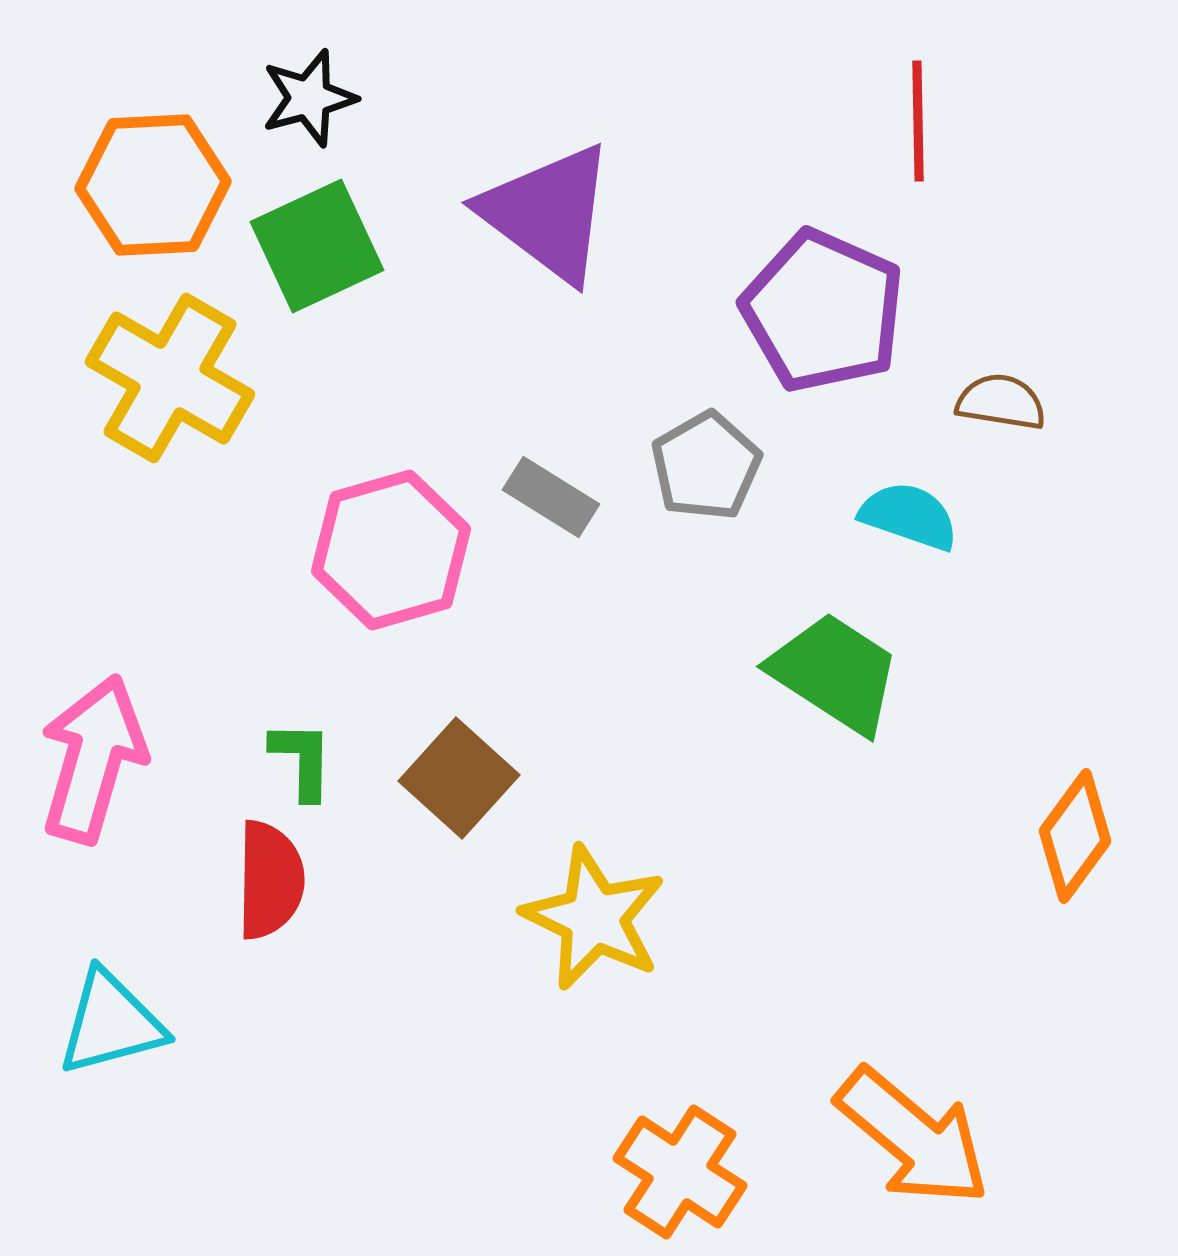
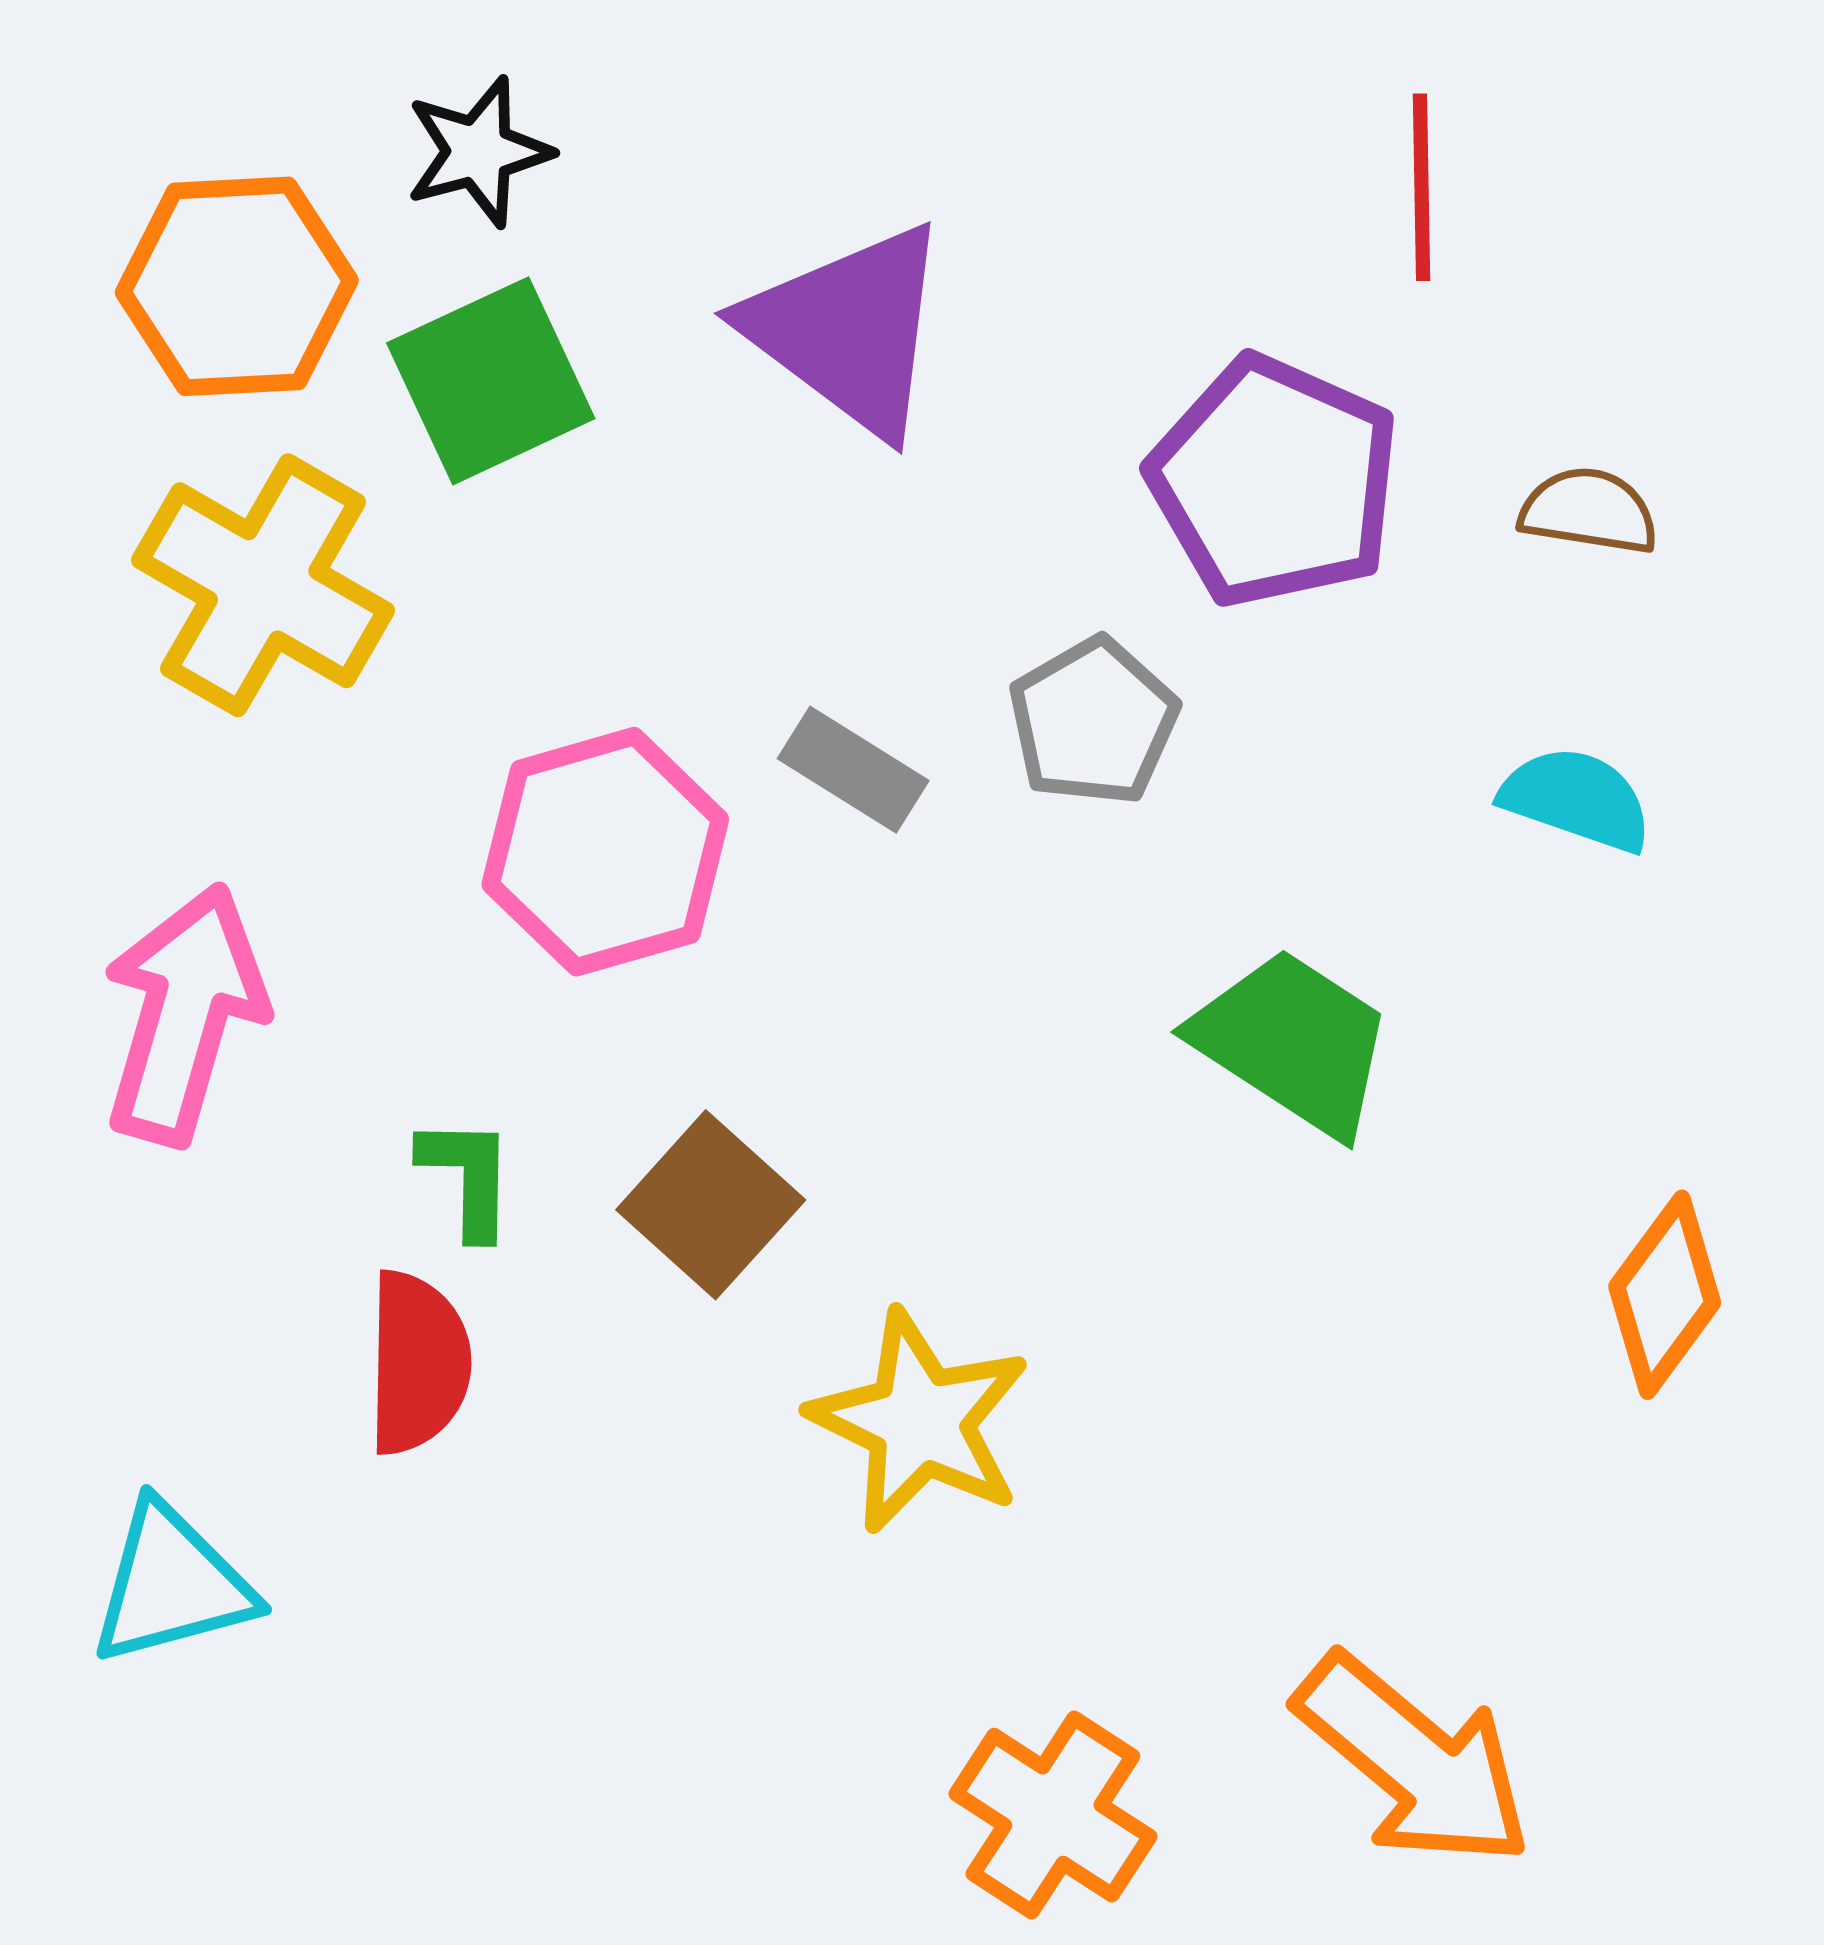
brown semicircle: (1001, 402) -> (1589, 511), moved
cyan semicircle: (909, 516) -> (1576, 799), moved
pink arrow: (93, 759) -> (184, 1014), moved

